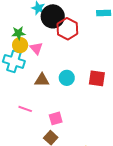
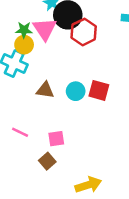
pink triangle: (36, 48) -> (45, 29), moved, size x1.5
red square: (97, 78) -> (99, 90), moved
pink line: (25, 109) -> (20, 132), moved

